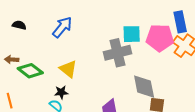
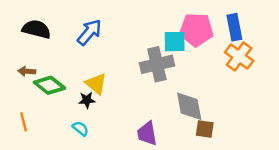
black semicircle: (19, 25) -> (36, 29), size x1.6
pink pentagon: (160, 38) -> (196, 30), moved
black star: (61, 92) -> (87, 100), moved

